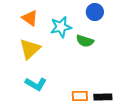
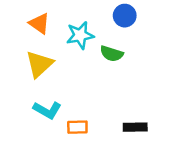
orange rectangle: (80, 96) -> (77, 127), moved

